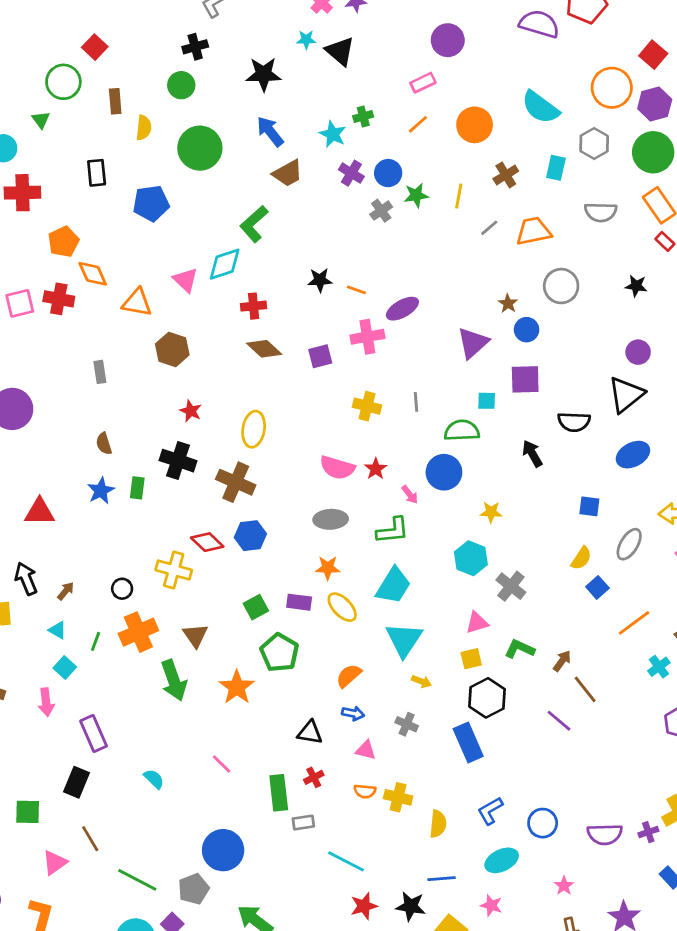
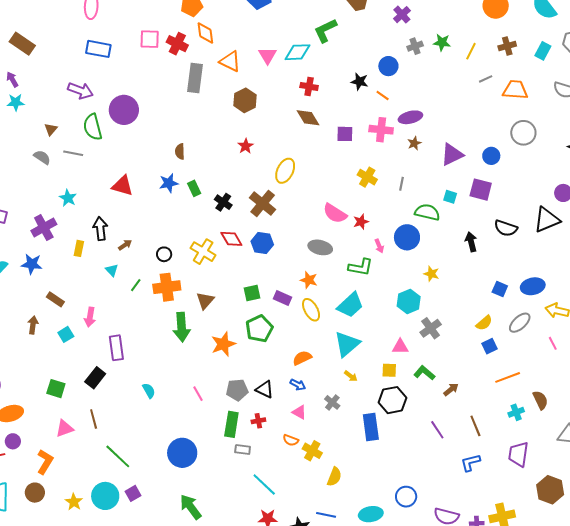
blue circle: (388, 173) -> (388, 66), moved
brown star: (508, 303) -> (414, 143), moved
gray rectangle: (100, 372) -> (195, 78), moved, size x1.8
blue ellipse: (633, 455) -> (533, 286), moved
black cross: (178, 461) -> (223, 202), moved, size x0.7
green rectangle: (137, 488) -> (194, 188), turned -49
cyan square: (65, 668) -> (66, 334), moved
brown line: (585, 689) -> (475, 426), moved
blue L-shape: (490, 811) -> (470, 463), moved
gray pentagon: (194, 889) -> (237, 390), moved

